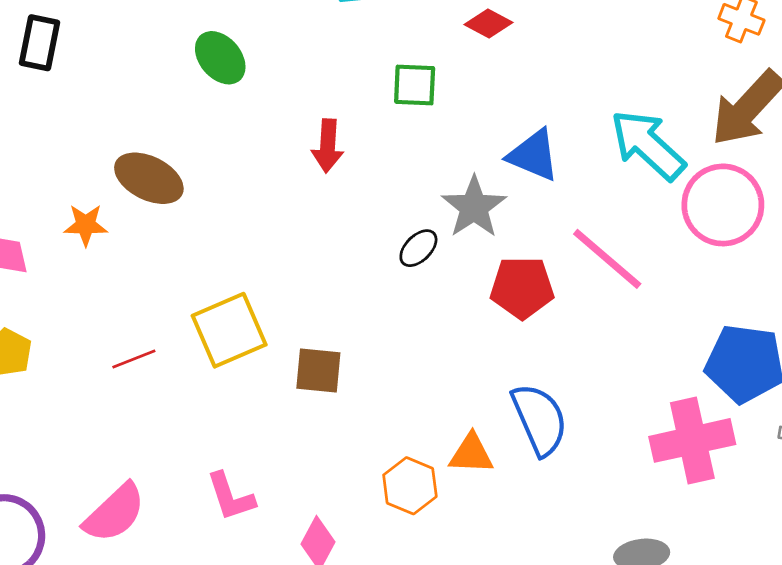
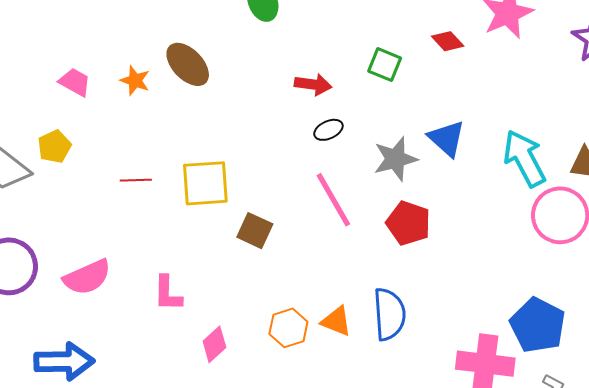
red arrow: (328, 146) -> (313, 84), turned -105
black ellipse: (418, 248) -> (328, 130), moved
pink line: (607, 259) -> (333, 200), moved

